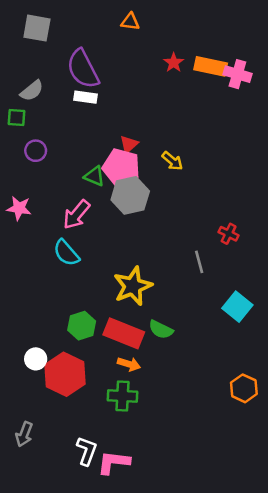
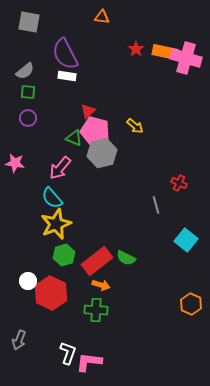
pink cross: (237, 74) -> (186, 58), size x1.4
green square: (16, 117) -> (28, 92), moved
red triangle: (129, 144) -> (88, 111), moved
yellow star: (133, 286) -> (56, 224), moved
red rectangle: (124, 333) -> (97, 261), turned -60

